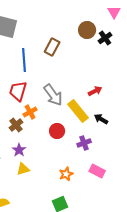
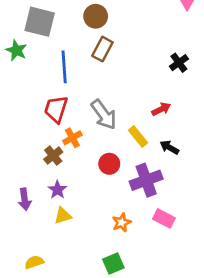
brown circle: (87, 30) -> (96, 16), moved
black cross: (105, 38) -> (179, 63), moved
yellow rectangle: (78, 111) -> (138, 136), size x0.7
purple cross: (84, 143) -> (146, 180), size x1.6

